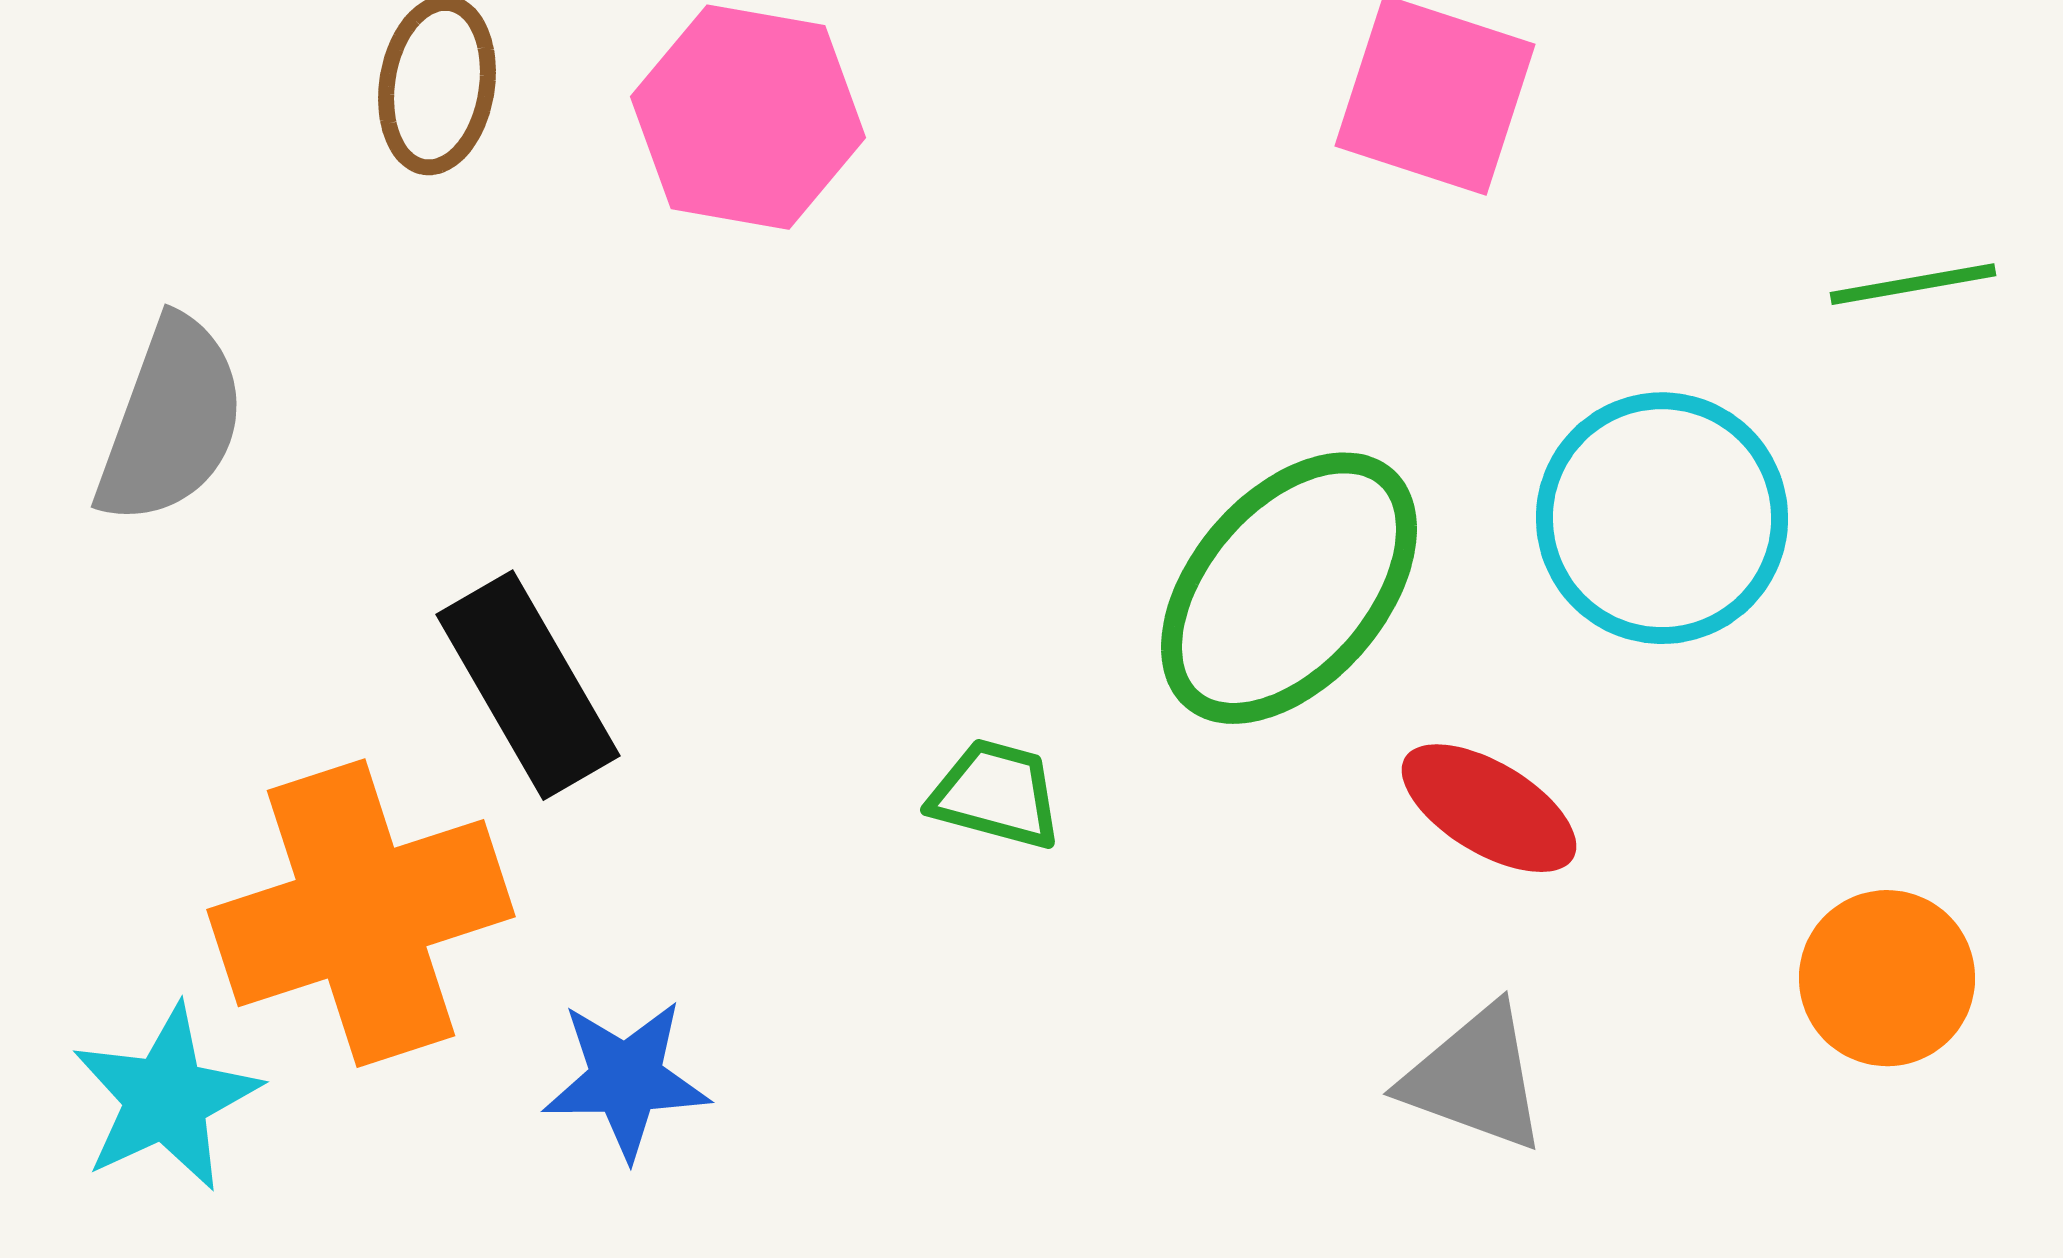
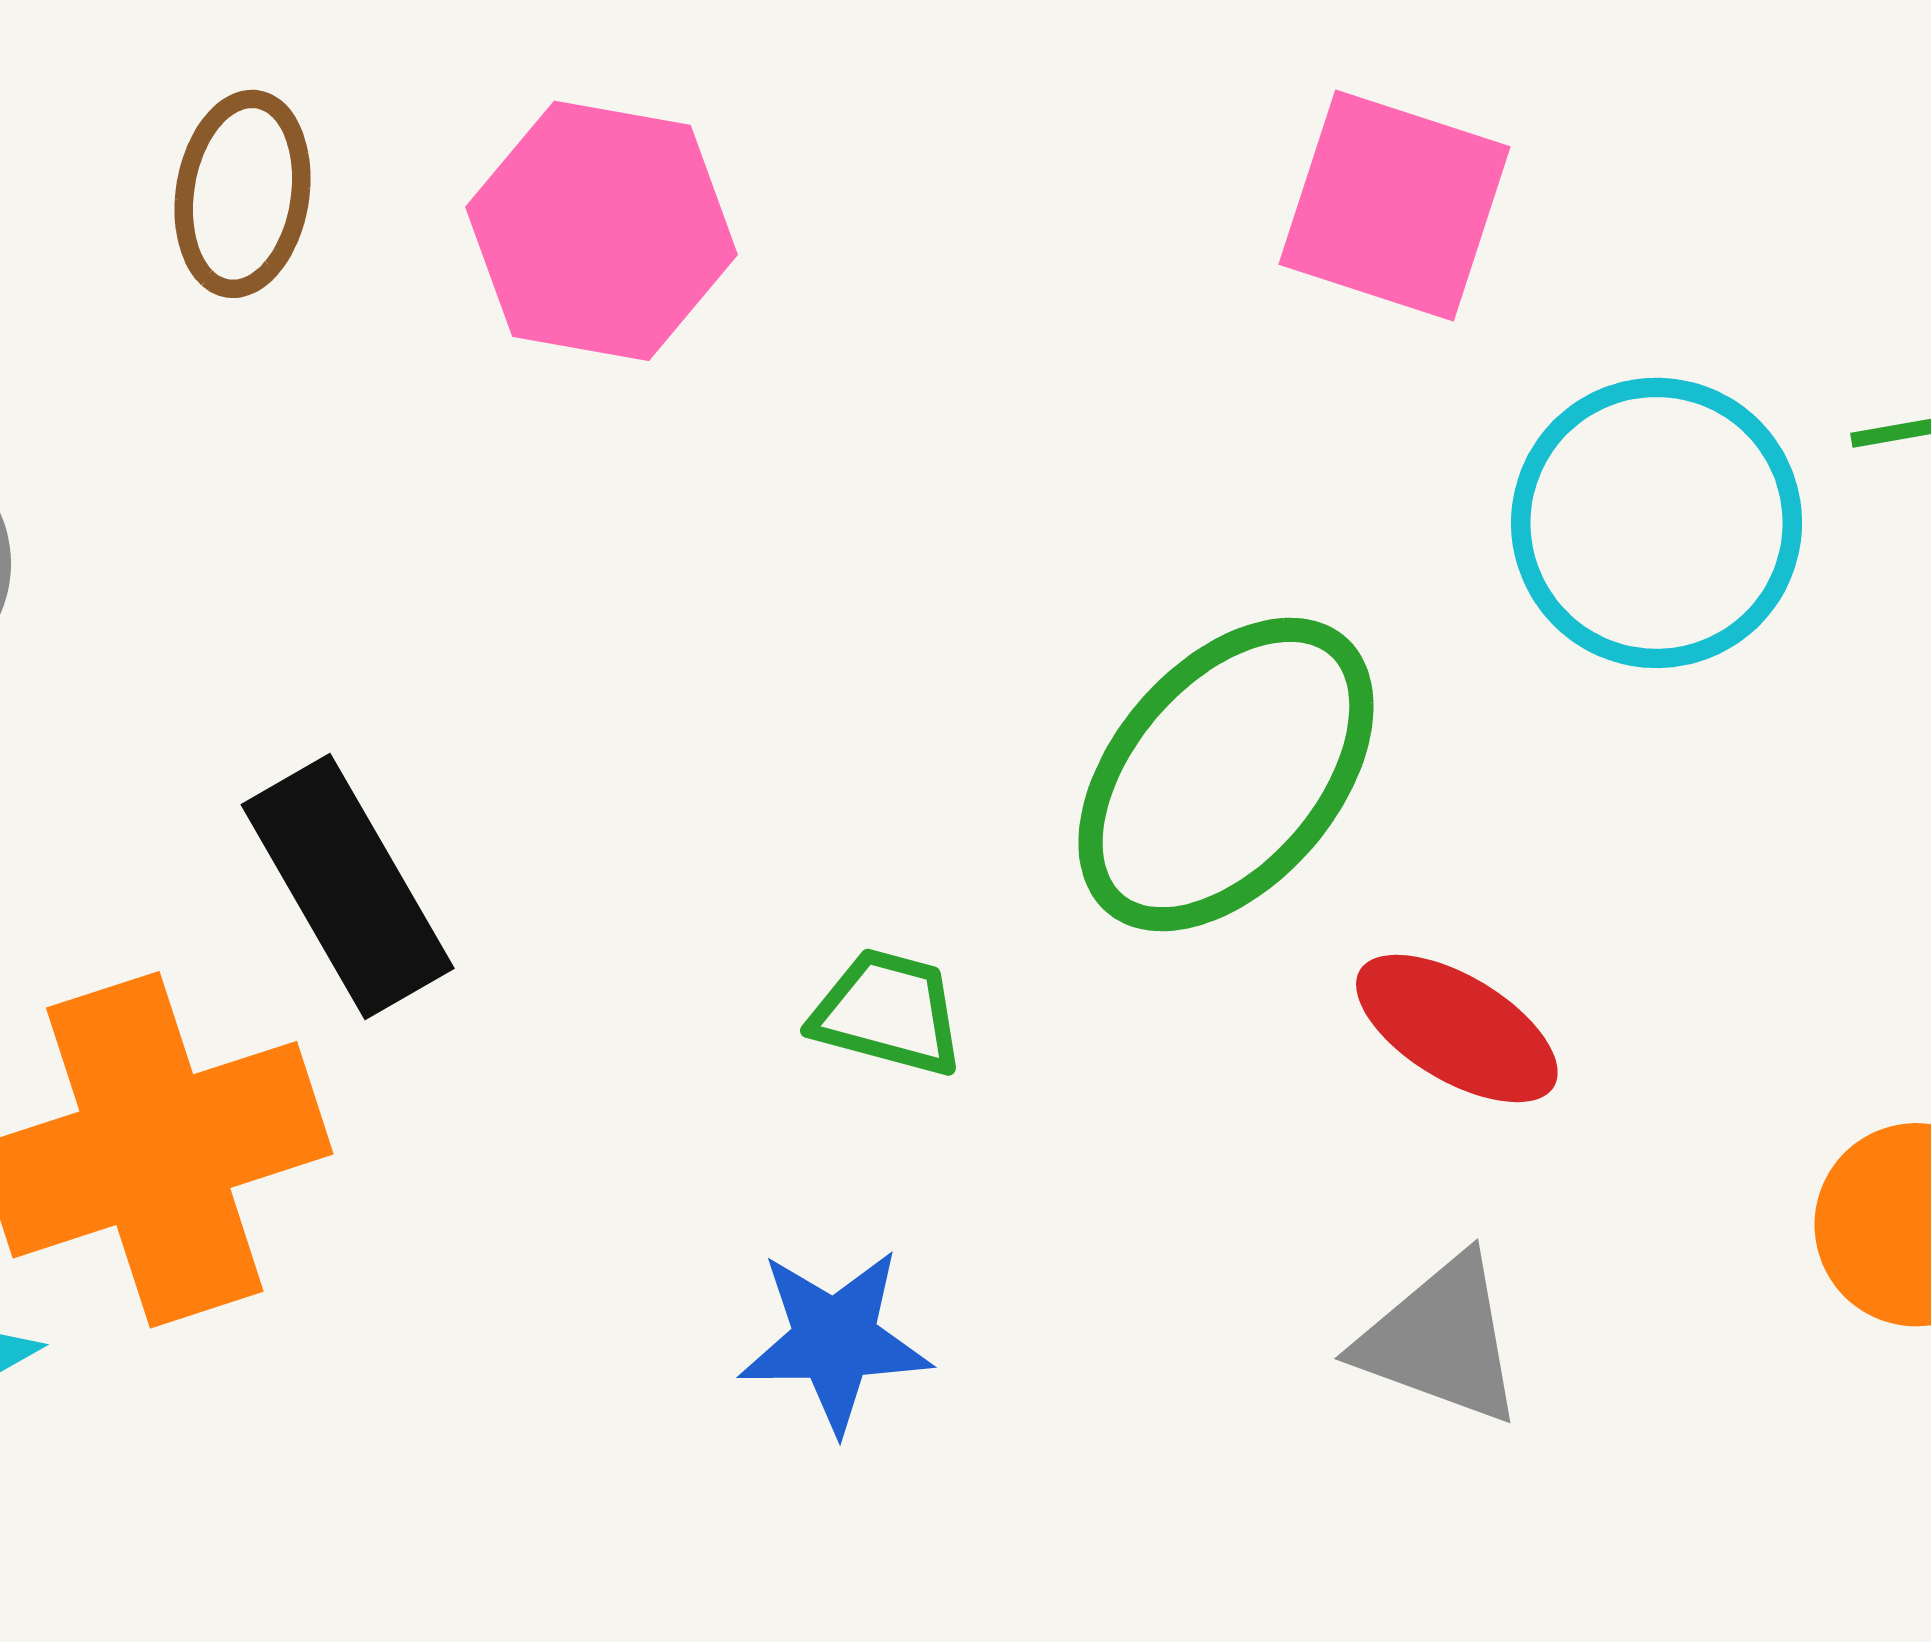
cyan circle: (1662, 518) -> (1657, 523), moved
blue star: (626, 1079) -> (835, 1340), moved

